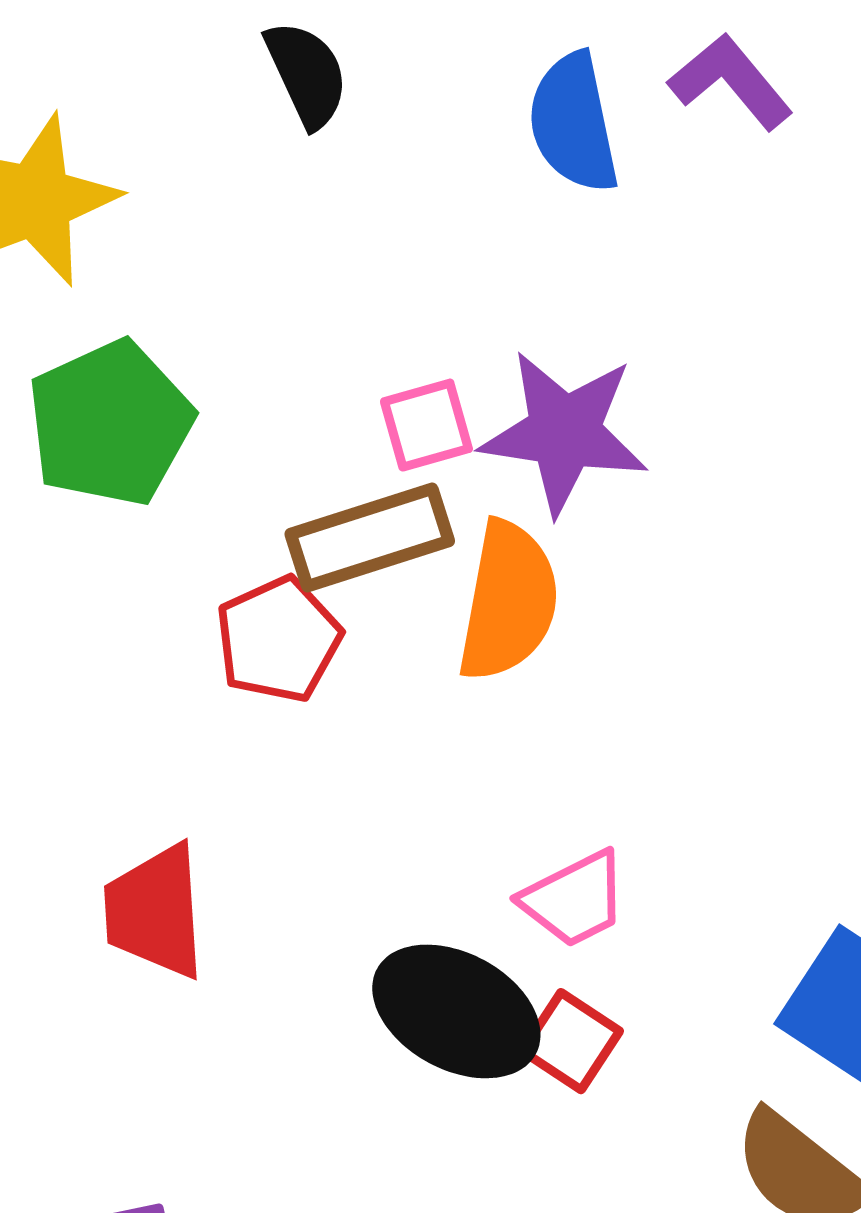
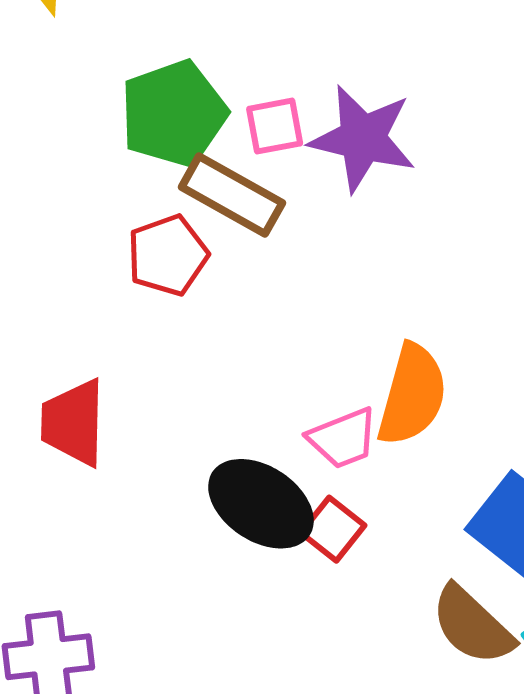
green pentagon: (110, 423) -> (174, 114), moved
brown rectangle: (370, 538) -> (232, 195), turned 42
orange semicircle: (508, 601) -> (412, 395), moved

